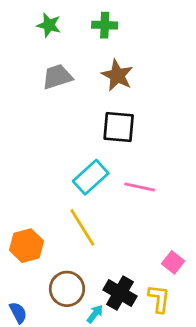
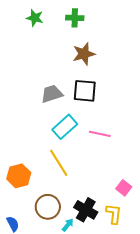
brown star: (117, 75) -> (84, 54), turned 30
gray trapezoid: (57, 77) -> (52, 94), moved

